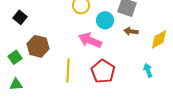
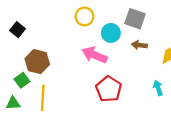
green square: (15, 57) -> (22, 80), moved
yellow line: (68, 70) -> (43, 98), moved

